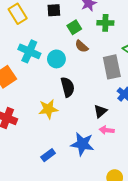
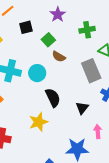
green cross: (105, 23) -> (87, 30), moved
black triangle: (100, 111) -> (82, 108), moved
pink arrow: (107, 130) -> (98, 131), turned 88

